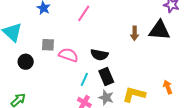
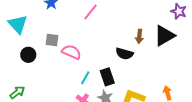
black triangle: (159, 30) -> (164, 36), turned -40
black semicircle: (99, 55) -> (124, 54), moved

